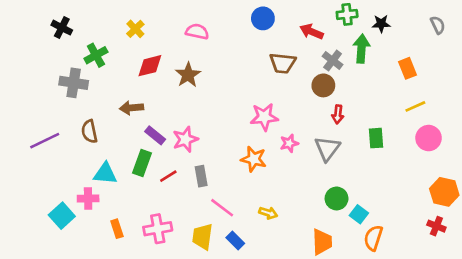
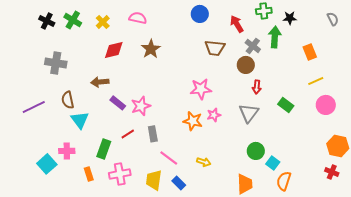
pink semicircle: (197, 32) -> (138, 18), moved
red arrow: (312, 32) -> (237, 24), turned 36
green cross: (96, 55) -> (73, 20), moved, turned -30
brown star: (188, 75) -> (151, 49), moved
green rectangle: (376, 138) -> (286, 105), turned -49
pink star: (289, 143) -> (214, 115), moved
green rectangle: (142, 163) -> (104, 149), moved
cyan triangle: (105, 174) -> (80, 120), moved, turned 48

